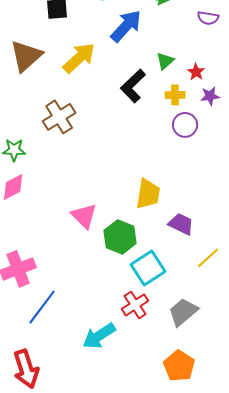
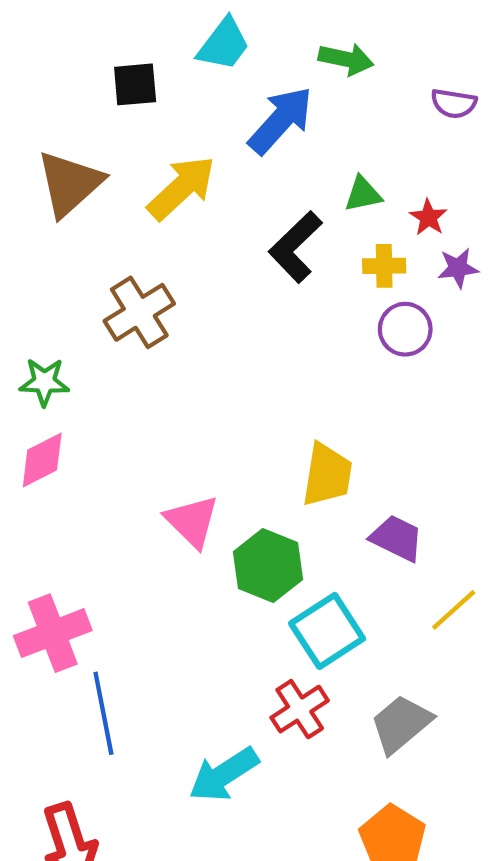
green triangle: (165, 61) -> (363, 194), turned 30
blue line: (42, 307) -> (103, 713), turned -48

